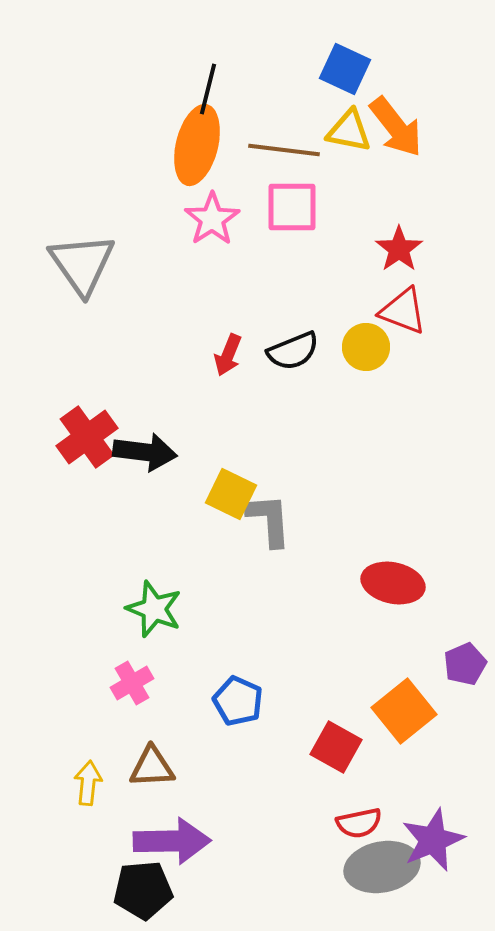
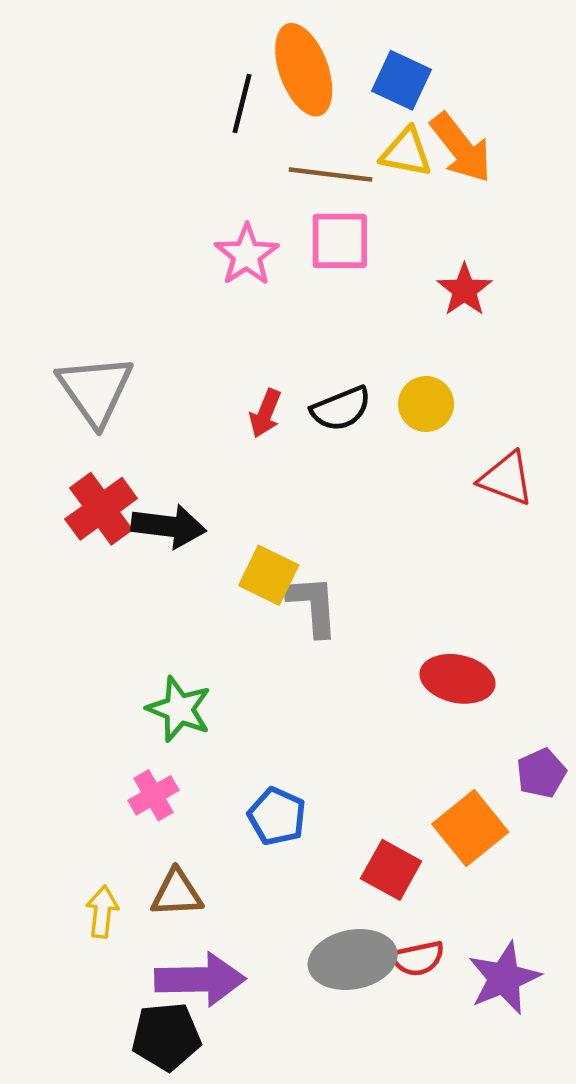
orange ellipse: (197, 145) -> (304, 70), moved, turned -34
gray triangle: (82, 264) -> (95, 390), moved
red triangle: (403, 311) -> (506, 479), moved
gray ellipse: (382, 867) -> (353, 960), moved

